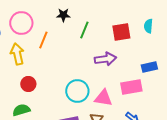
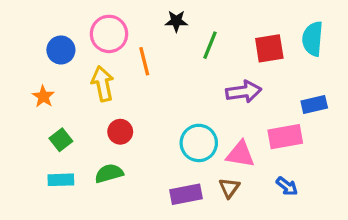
cyan semicircle: (148, 26) -> (313, 39), size x1.5
orange line: (43, 40) -> (144, 61), turned -36

